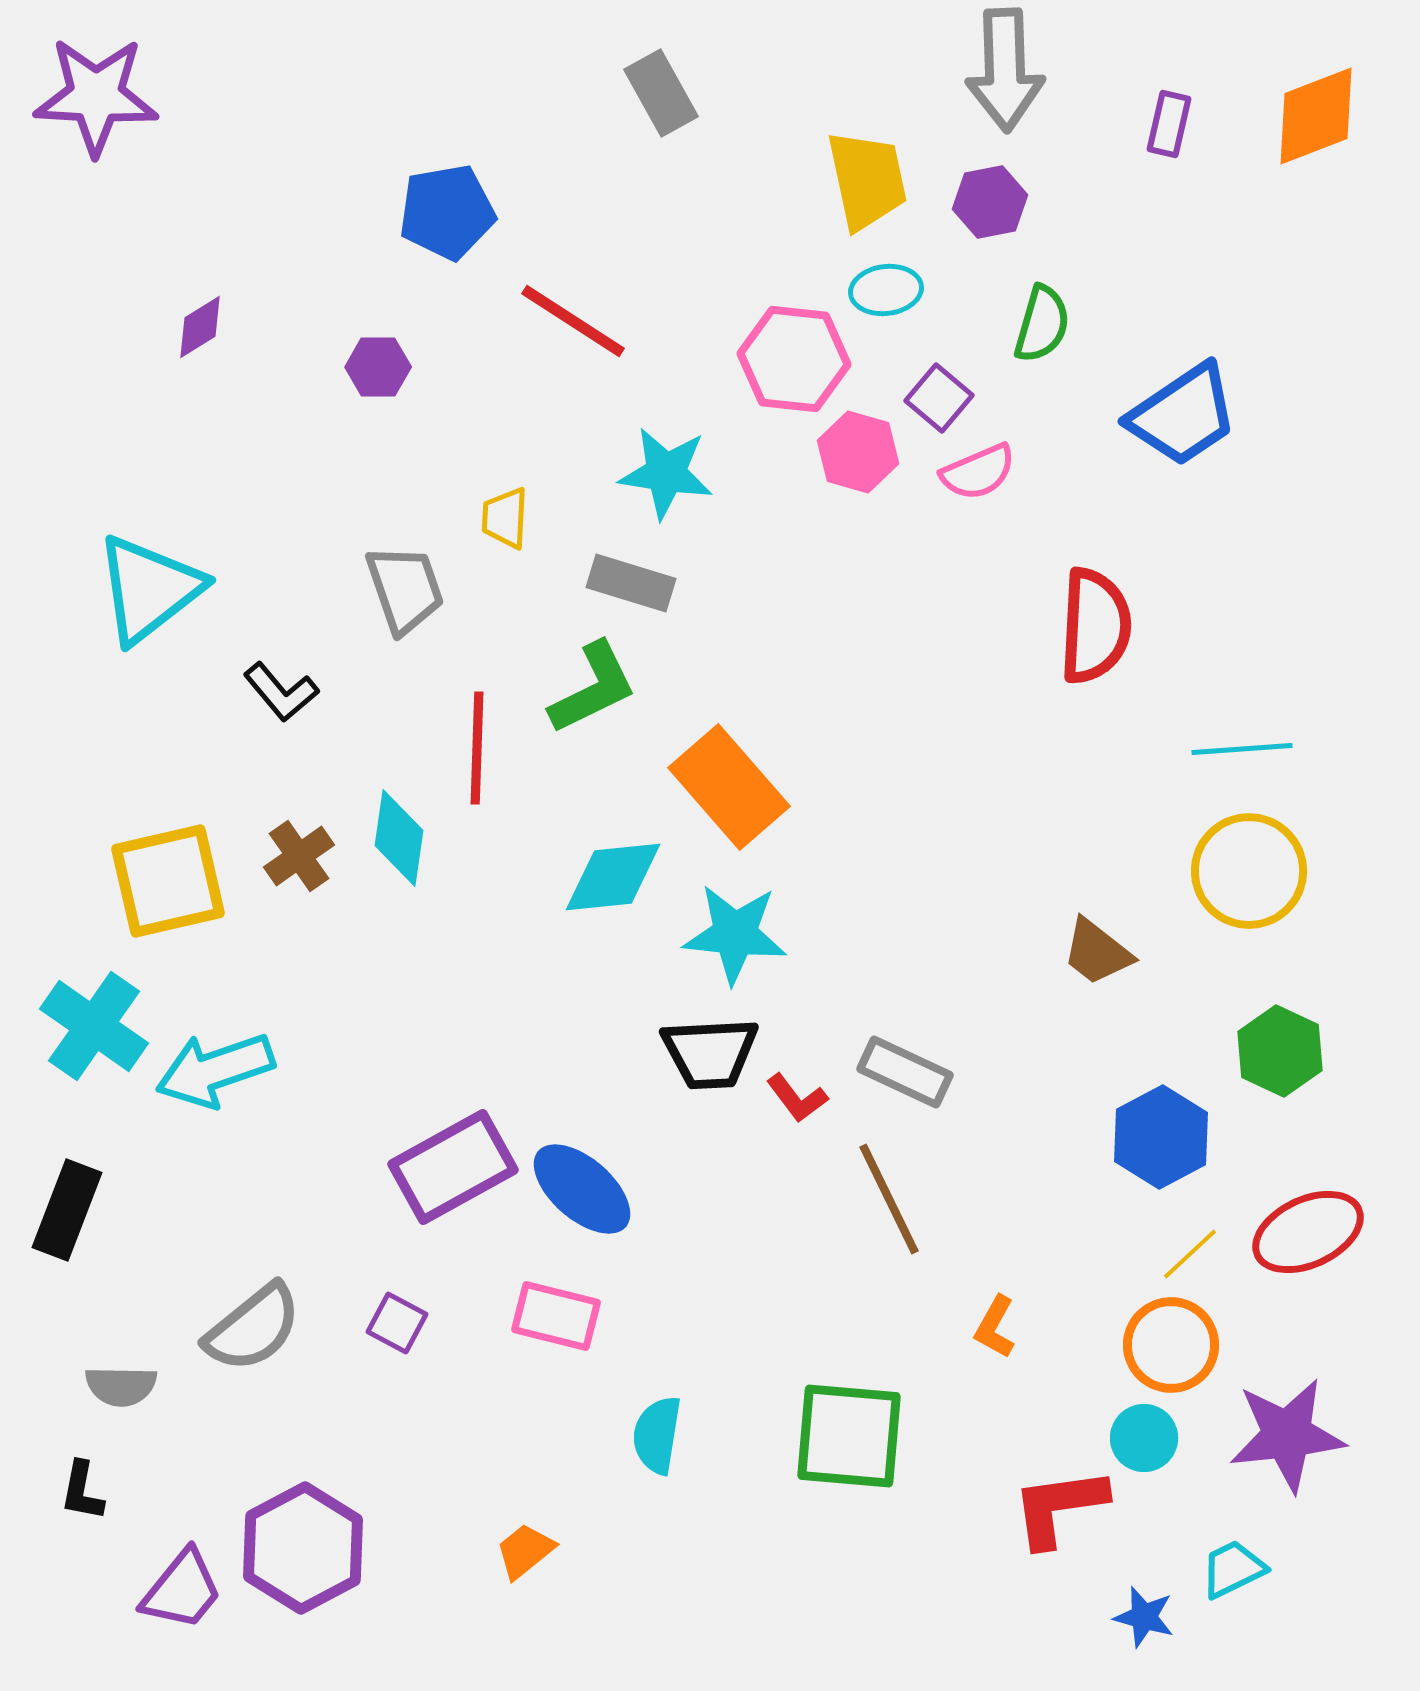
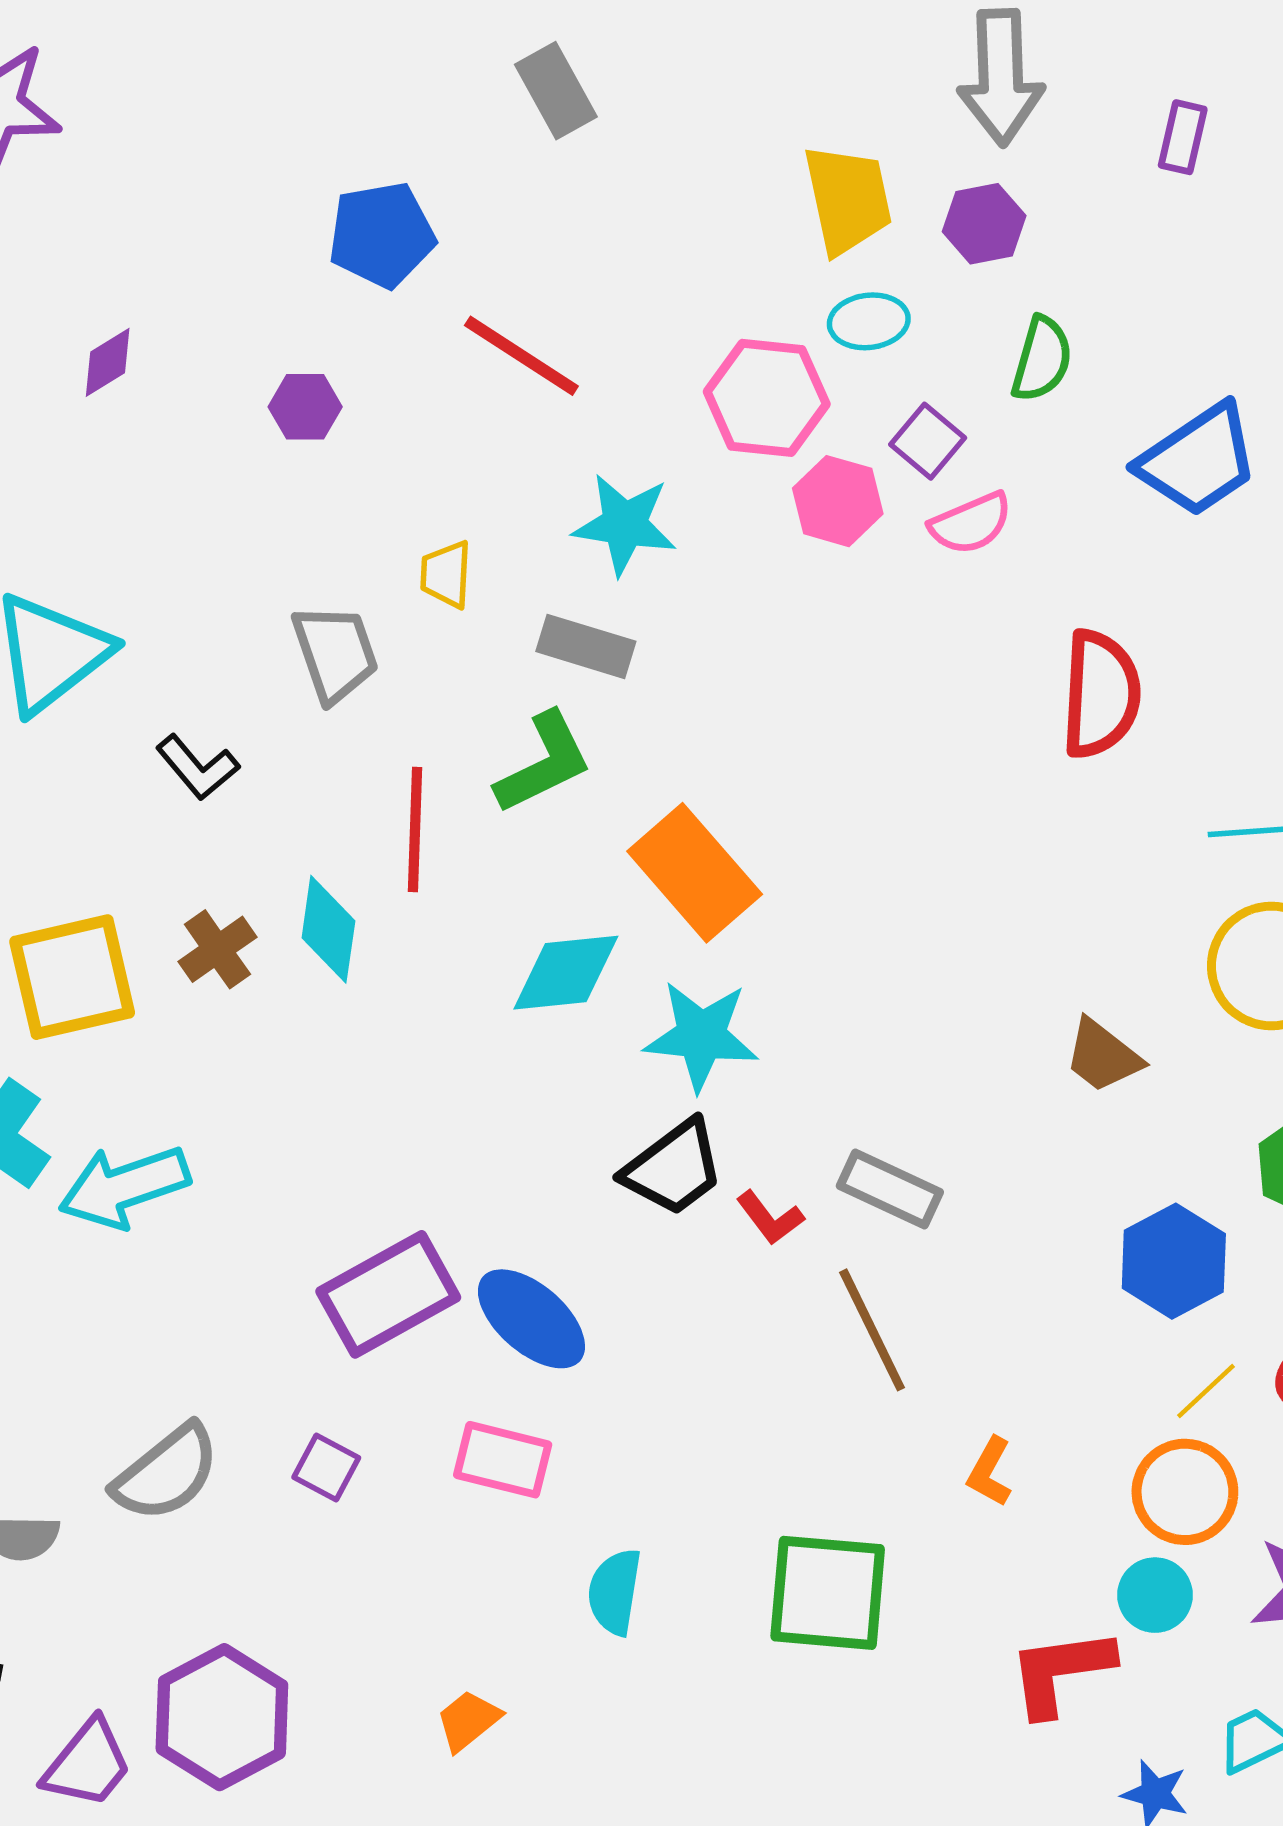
gray rectangle: (661, 93) -> (556, 91), moved
black trapezoid: (710, 1053) -> (673, 1168), turned -34

